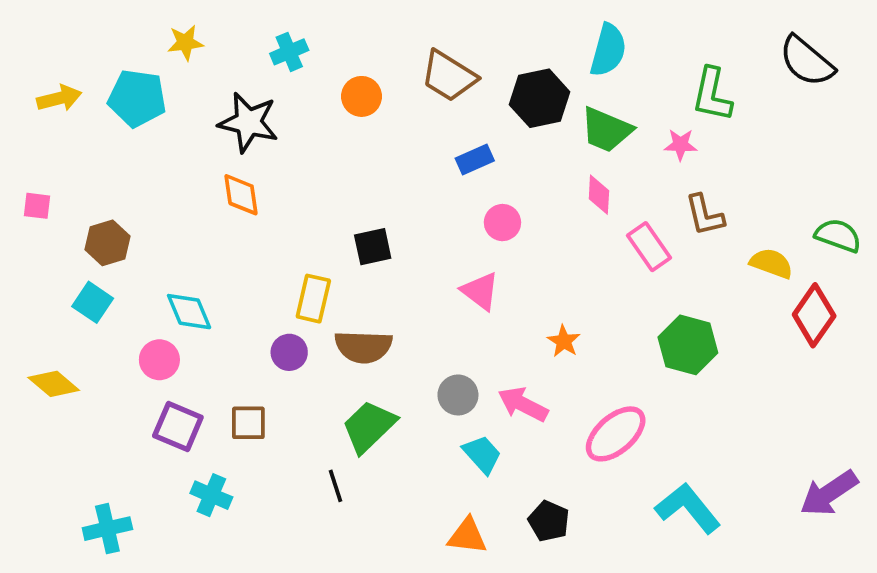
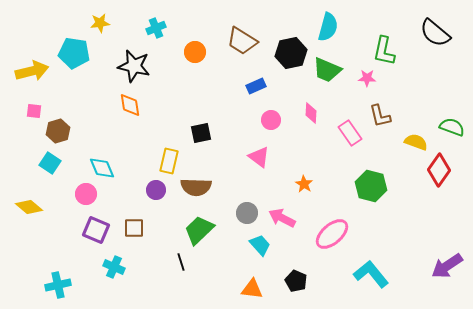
yellow arrow: (59, 98) -> (32, 71), moved, size x1.4
pink diamond: (599, 195) -> (311, 113), moved
pink square: (37, 206) -> (34, 111), moved

